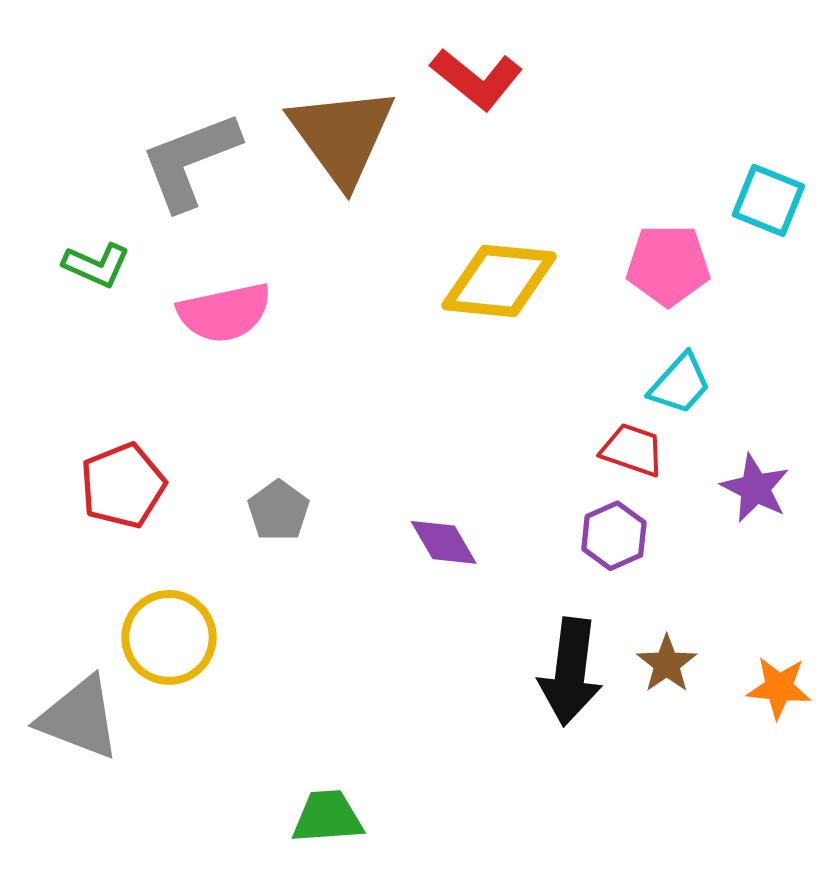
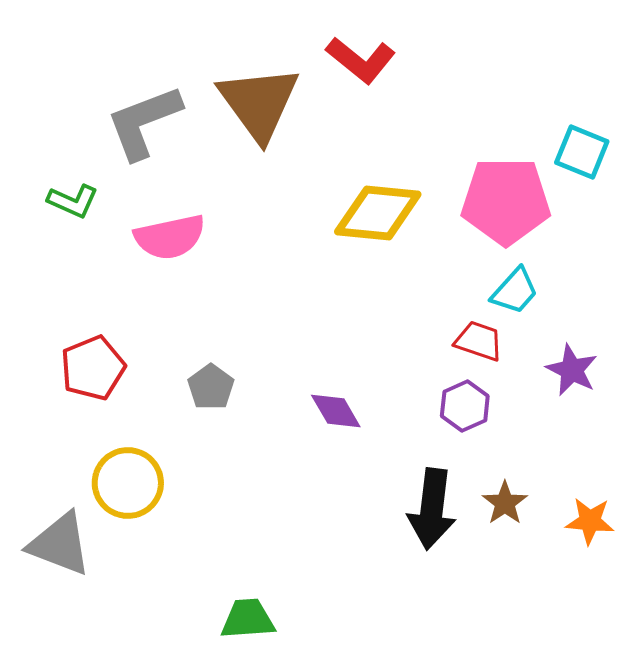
pink pentagon: (668, 265) -> (506, 201), size x1.4

